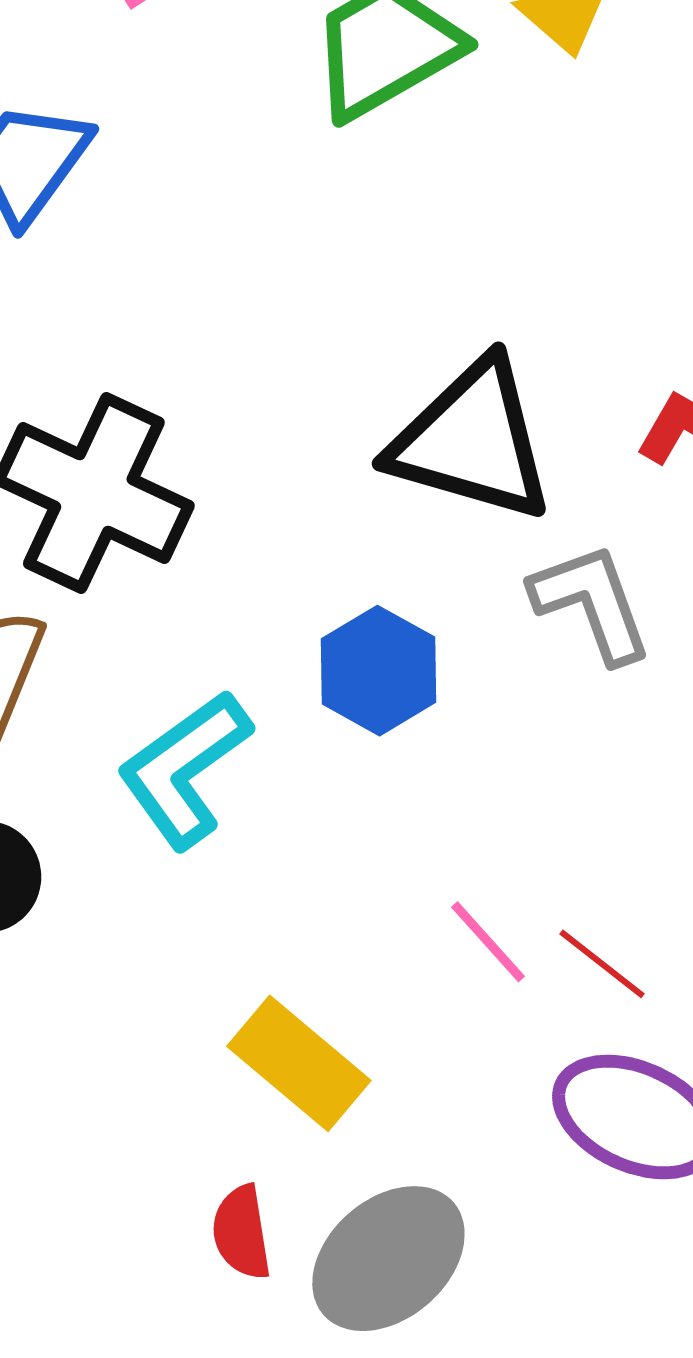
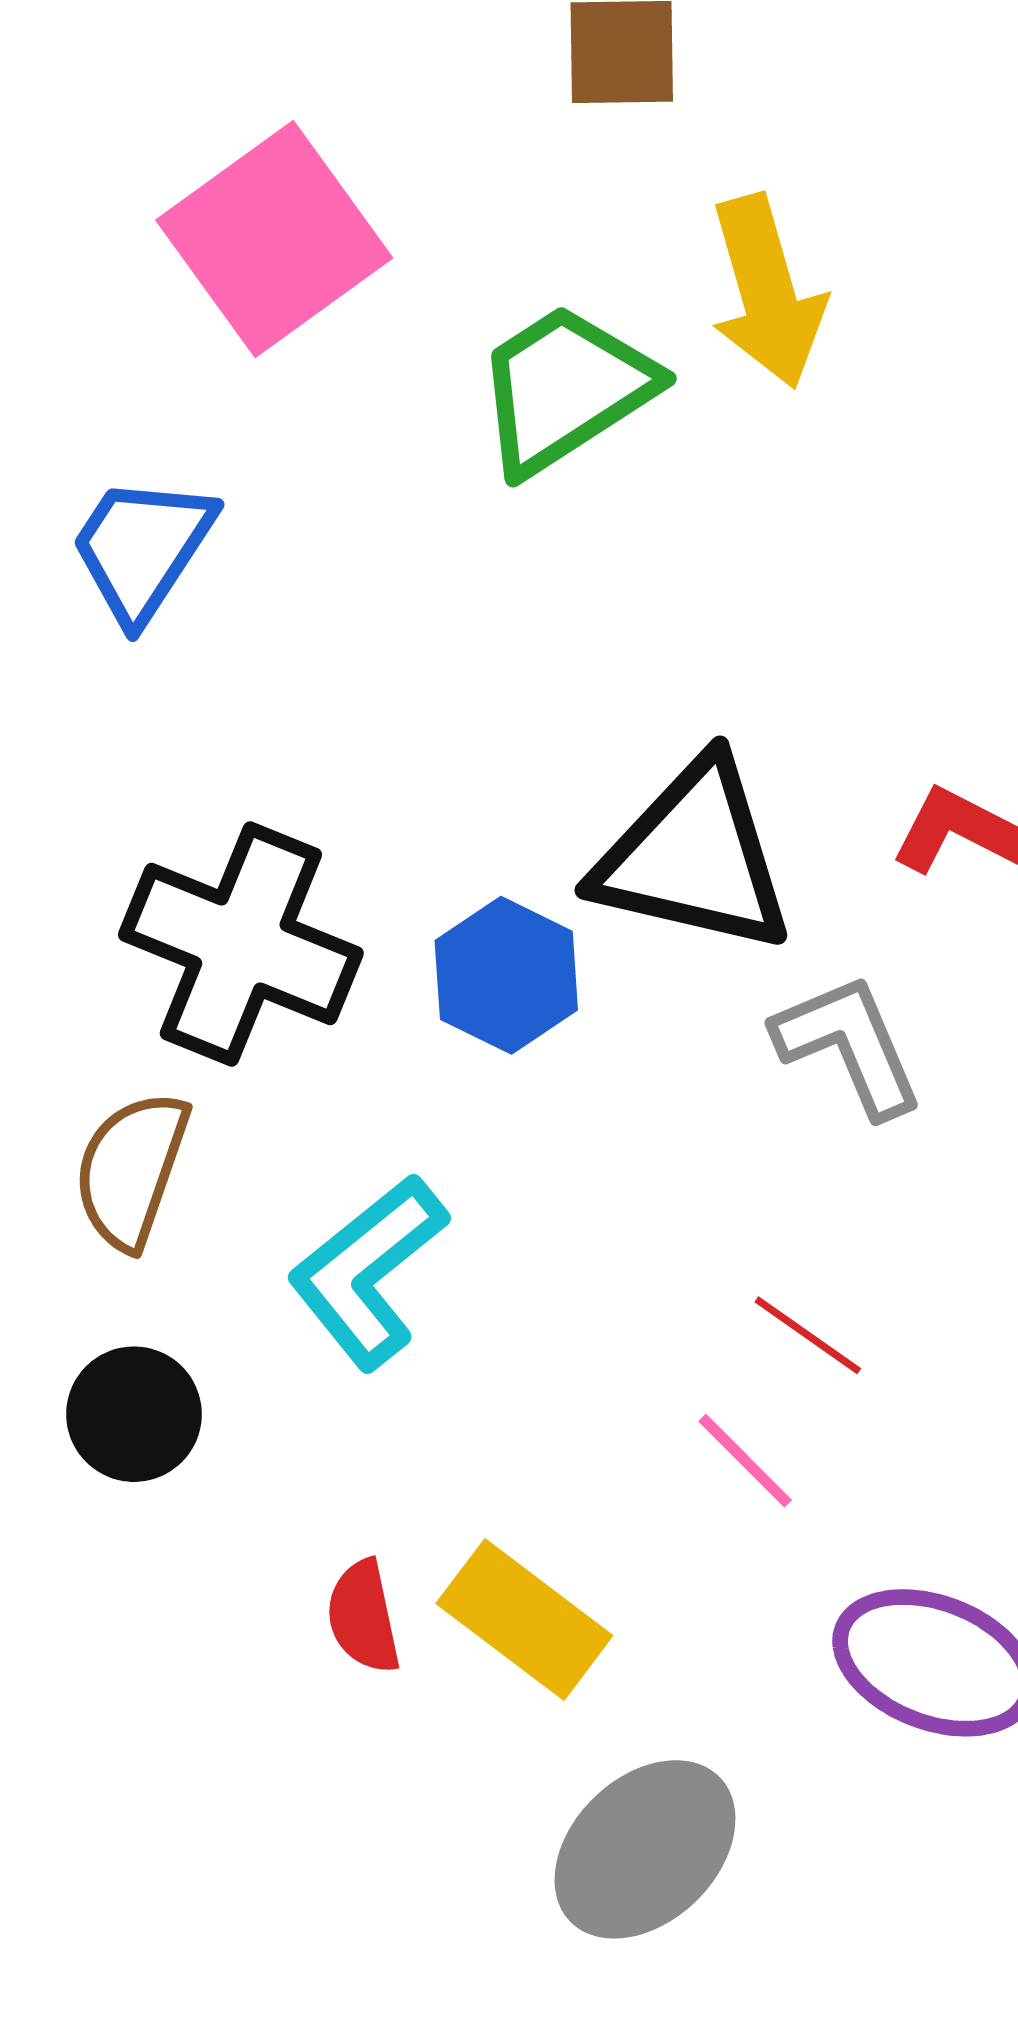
blue hexagon: (379, 671) -> (506, 975), moved
red line: (602, 964) -> (808, 1335), moved
red semicircle: (242, 1232) -> (363, 1617), moved

